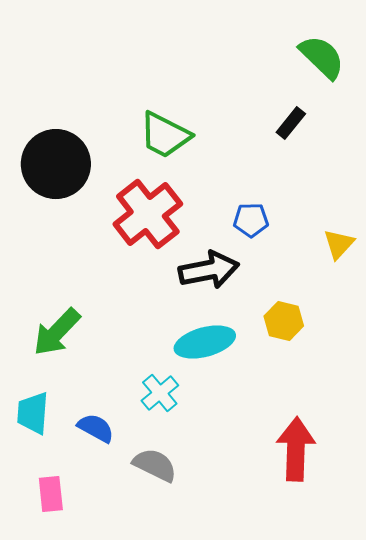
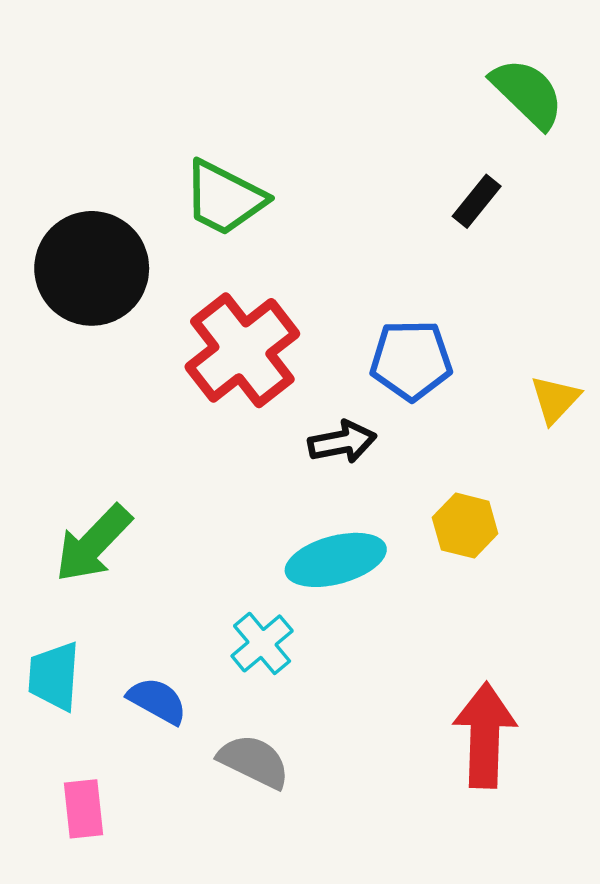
green trapezoid: (165, 135) -> (224, 198), moved
blue pentagon: (251, 220) -> (411, 360), size x1.4
black arrow: (209, 270) -> (342, 442), size x0.7

